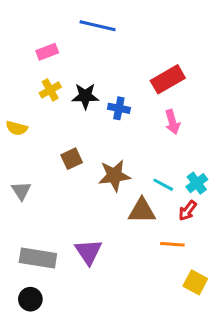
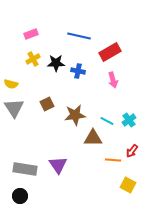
blue line: (98, 26) -> (79, 36), moved
gray triangle: (21, 191) -> (14, 108), moved, size x1.5
red arrow: (188, 211) -> (132, 151), moved

